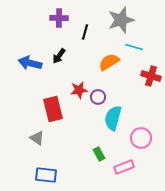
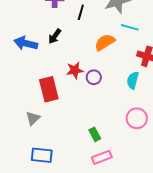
cyan semicircle: (113, 118) -> (133, 80), moved, size x0.7
gray triangle: (37, 138) -> (33, 118), turned 42
pink rectangle: (124, 167) -> (102, 157), moved

